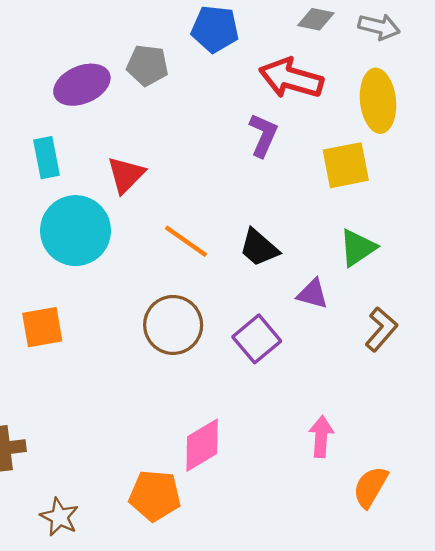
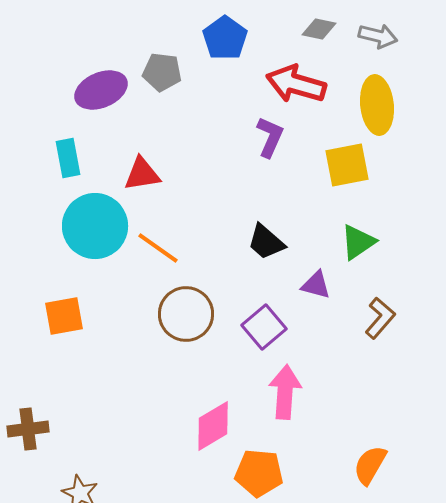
blue pentagon: (215, 29) -> (225, 38), turned 30
red triangle: (126, 175) -> (142, 174), turned 36
orange line: (186, 241) -> (158, 248), moved
pink arrow: (321, 437) -> (285, 392), moved, size x1.4
orange pentagon: (155, 496) -> (259, 473), moved

